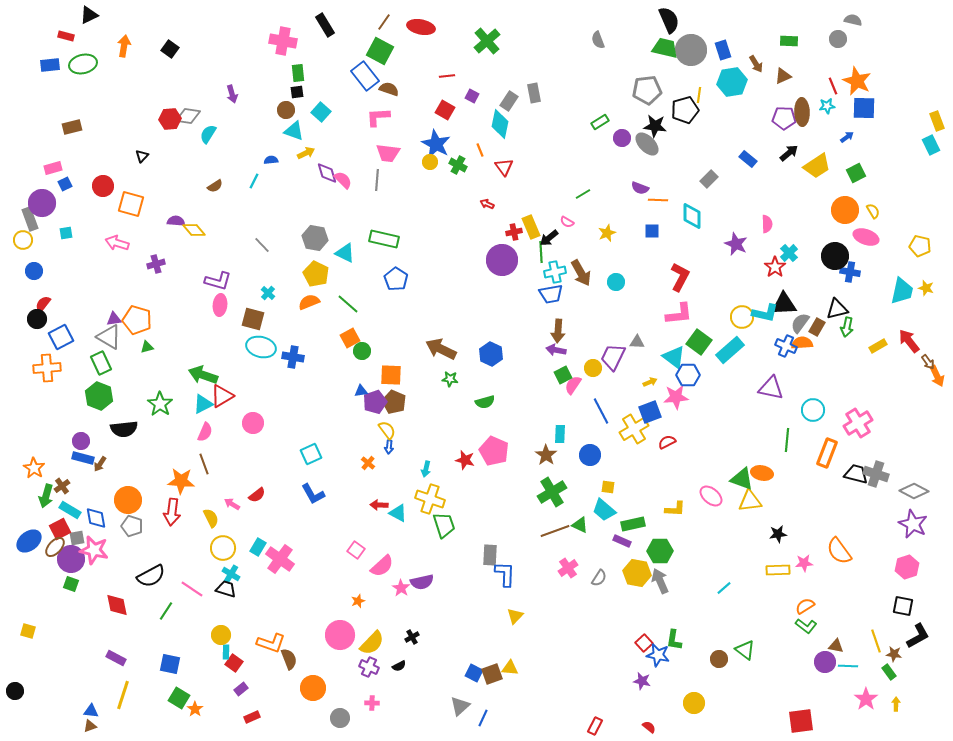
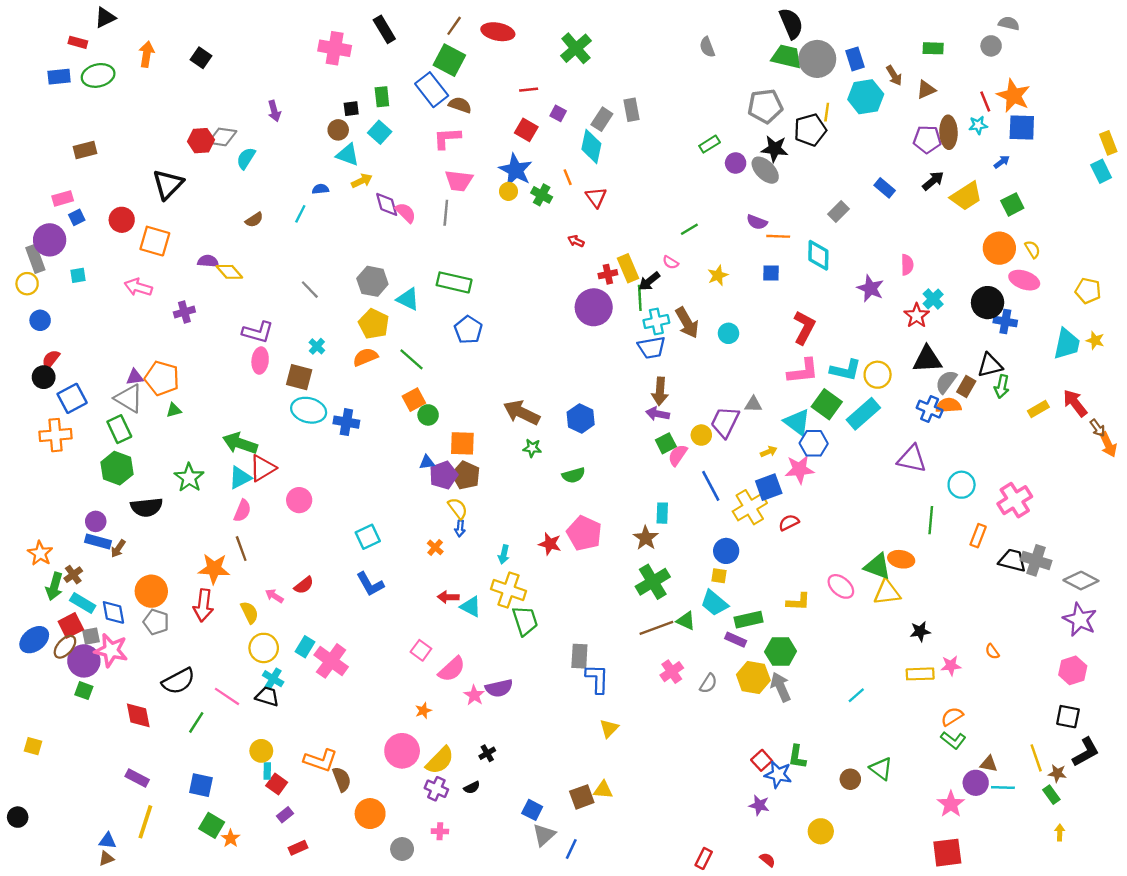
green rectangle: (298, 73) -> (382, 97), moved
black triangle: (142, 156) -> (168, 184), size x2.0
cyan L-shape: (765, 313) -> (846, 370), moved
orange rectangle: (827, 453) -> (978, 536), size x0.7
blue circle: (590, 455) -> (726, 551), moved
orange semicircle: (839, 551) -> (992, 651), size x0.5
blue square: (474, 673) -> (532, 810), moved
pink star: (866, 699) -> (951, 804), moved

